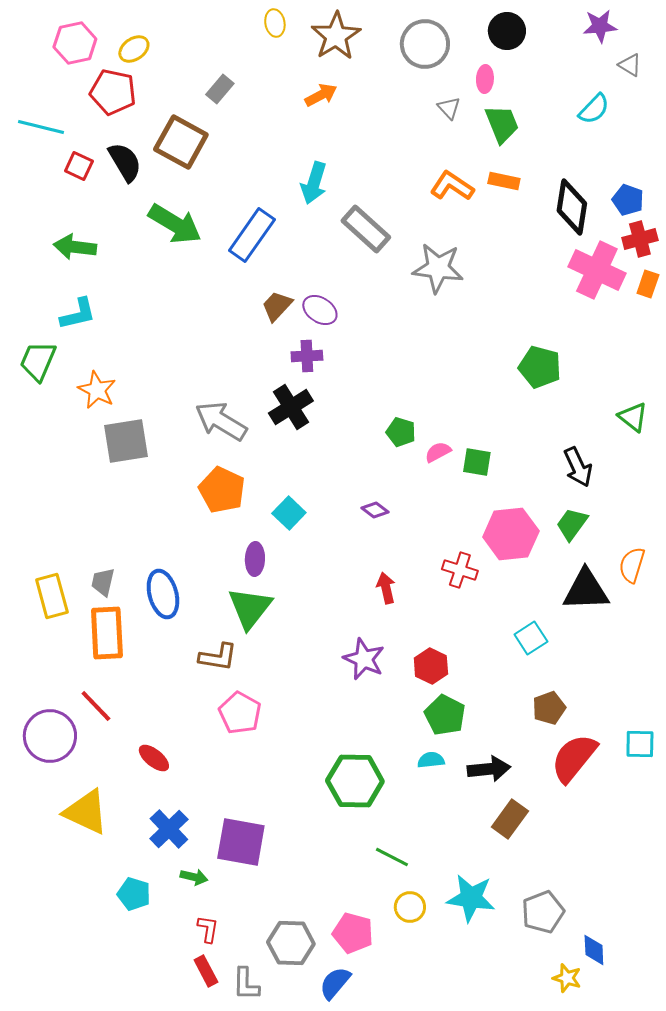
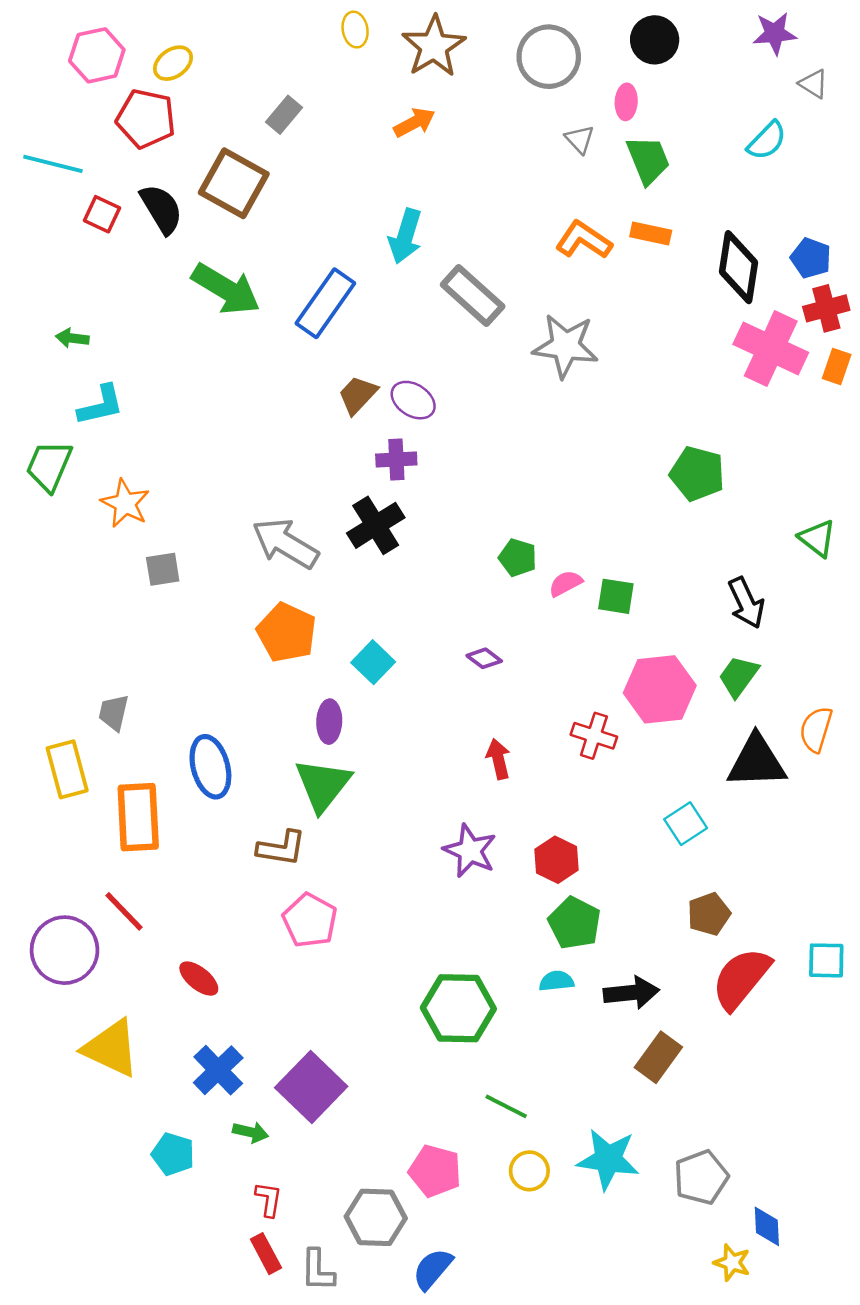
green arrow: (75, 247) -> (72, 338), moved, size x0.6
gray square: (126, 441) -> (163, 569), size x0.6
gray trapezoid: (103, 582) -> (114, 713), moved
purple square: (241, 842) -> (311, 1087), turned 34
pink pentagon: (353, 933) -> (435, 1171), moved

